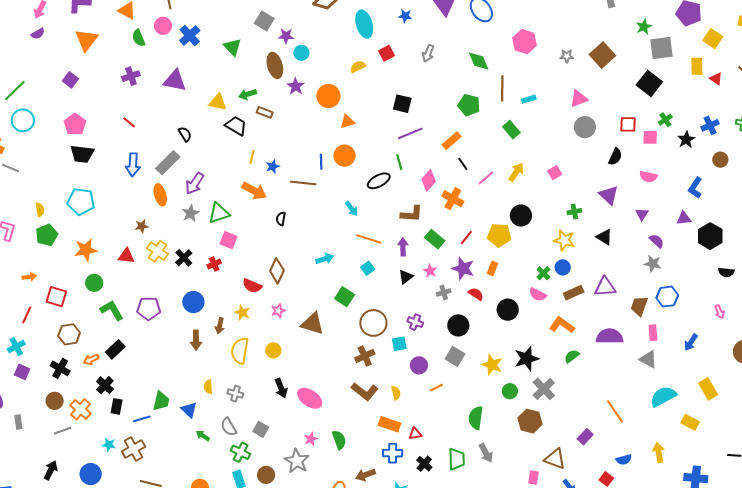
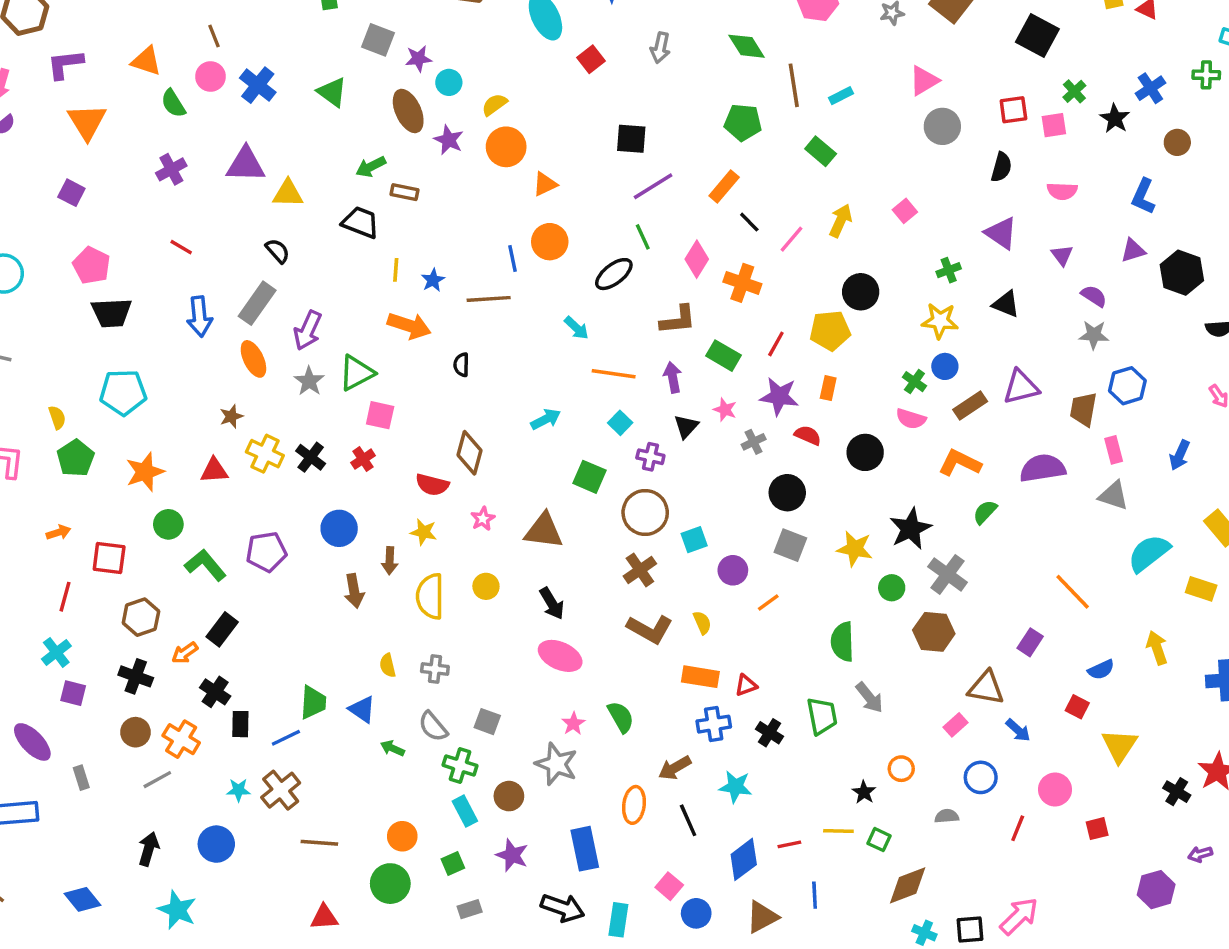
yellow semicircle: (358, 67) -> (494, 105), moved
yellow triangle: (218, 102) -> (288, 193), moved
purple cross: (415, 322) -> (650, 457), moved
black arrow: (281, 388) -> (552, 603), moved
pink rectangle: (534, 477) -> (955, 725), turned 48

